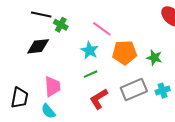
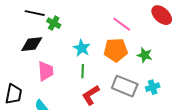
pink line: (102, 29) -> (122, 24), moved
green line: (91, 74) -> (83, 71), turned -64
pink trapezoid: (52, 86) -> (46, 71), moved
gray rectangle: (134, 90) -> (125, 86), turned 45

